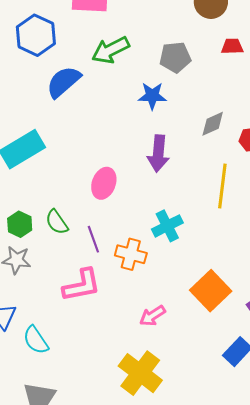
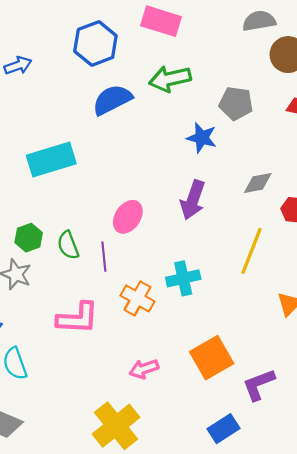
purple line: (93, 239) -> (104, 257), moved

